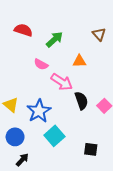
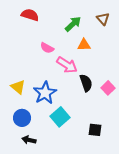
green arrow: (54, 39) -> (73, 24), moved
black arrow: (22, 160) -> (29, 140), turned -120

